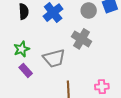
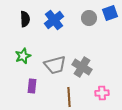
gray cross: (82, 39) -> (82, 67), moved
purple rectangle: (26, 70) -> (32, 86), moved, turned 48

